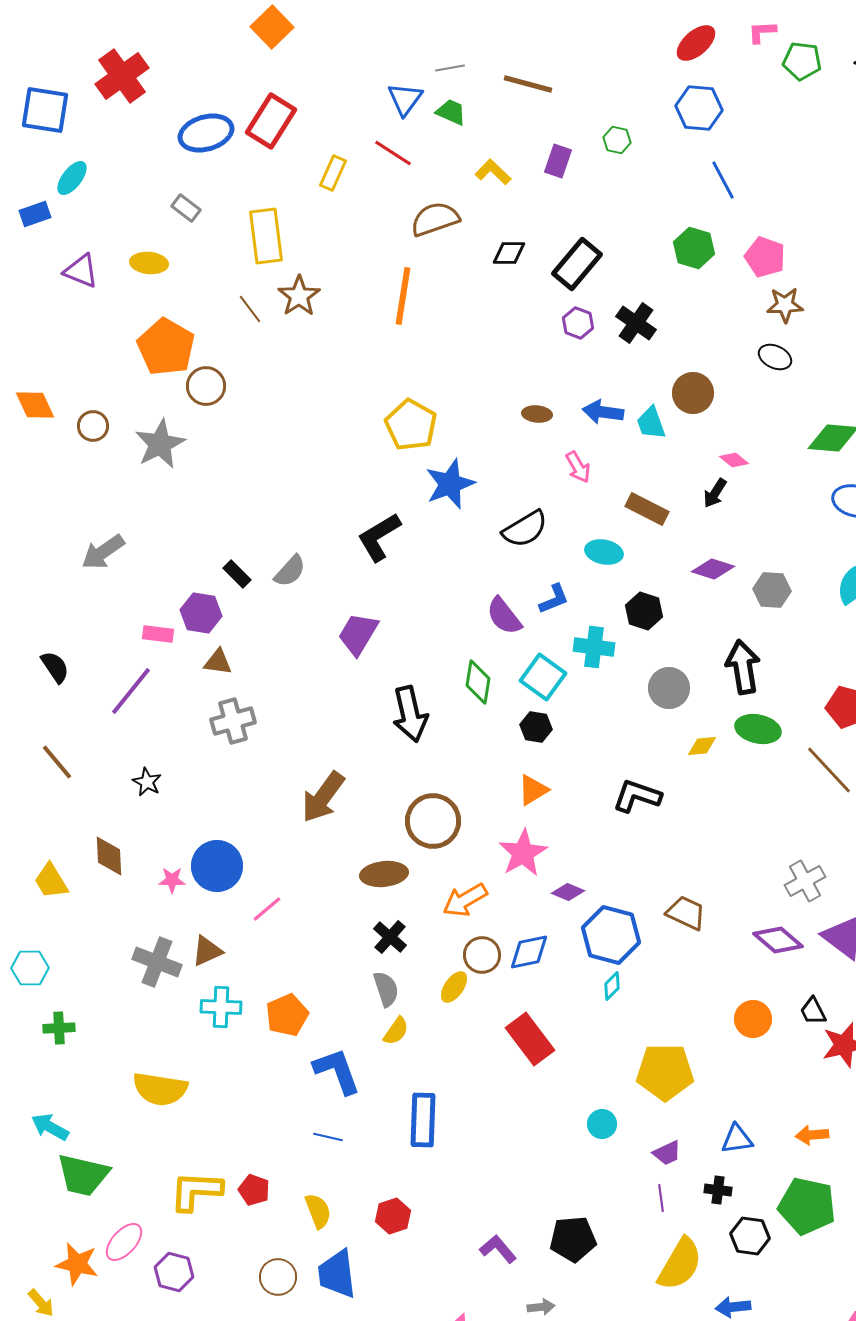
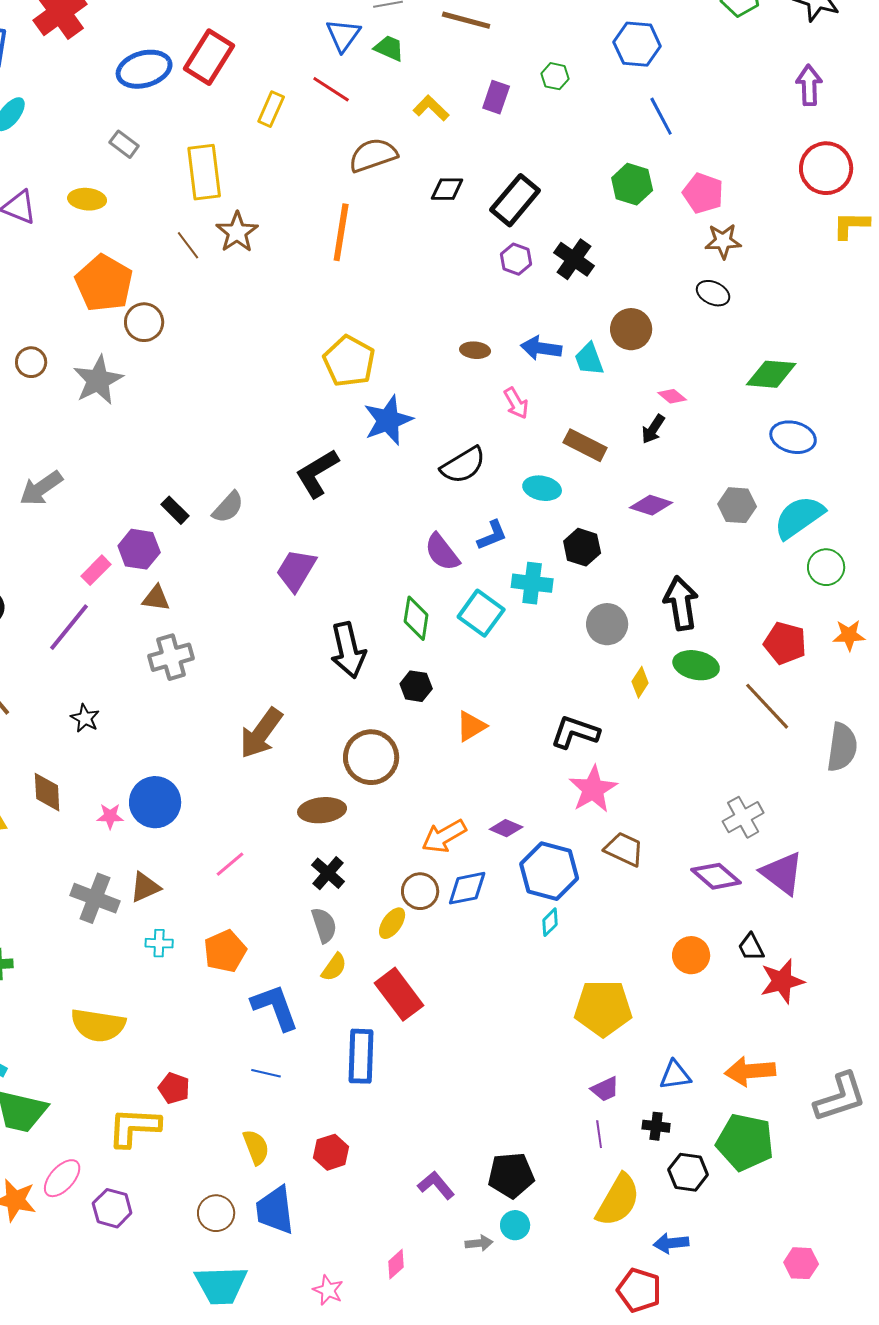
gray hexagon: (772, 590) -> (737, 505), moved
pink rectangle: (158, 634) -> (96, 570), turned -52
black hexagon: (536, 727) -> (416, 686), moved
yellow diamond: (702, 746) -> (640, 682), turned -52
pink star: (523, 853) -> (593, 789), moved
orange arrow: (465, 900) -> (444, 836), moved
pink line: (267, 909) -> (230, 864), moved
cyan cross: (221, 1007) -> (159, 943), size x0.7
red rectangle: (530, 1039) -> (399, 994), moved
cyan circle: (602, 1124) -> (515, 1225), moved
orange arrow: (812, 1135) -> (750, 1071), size x1.5
red pentagon: (254, 1190) -> (174, 1088), moved

